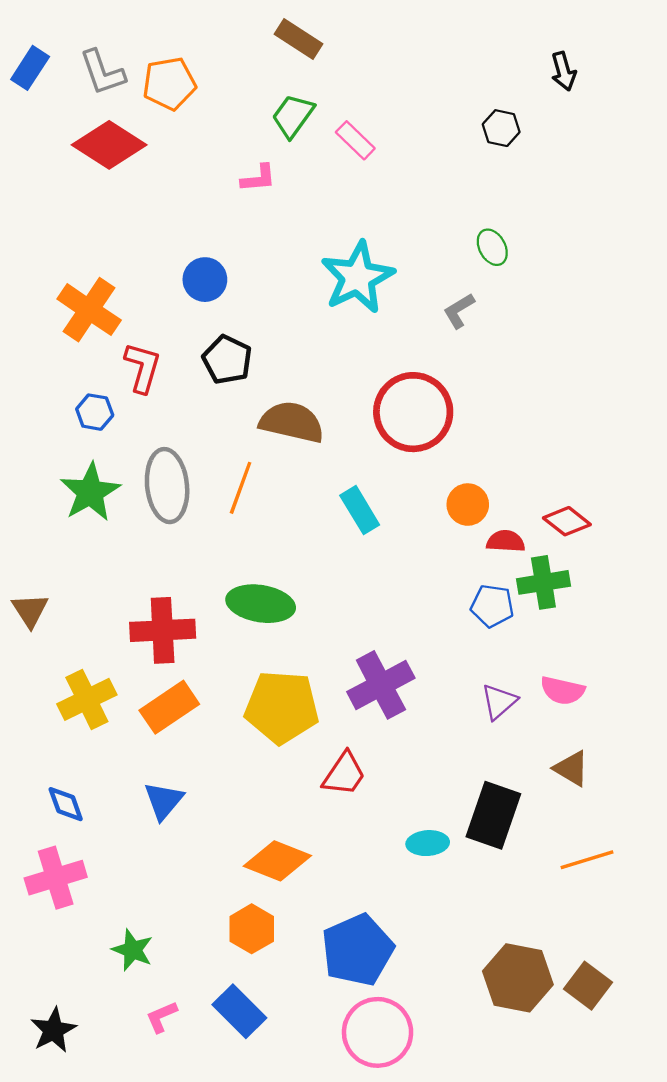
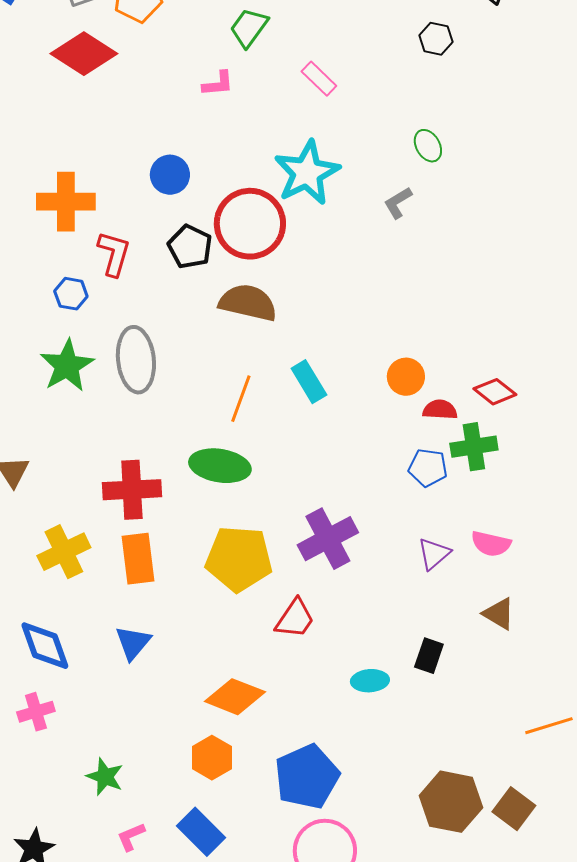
pink rectangle: (355, 140) -> (319, 79), moved
orange cross: (89, 310) -> (66, 202), turned -34
red circle: (413, 412) -> (250, 224), moved
orange line: (241, 488) -> (241, 399), moved
orange rectangle: (169, 707) -> (138, 559), turned -63
blue diamond: (66, 804) -> (45, 646), size x1.5
black rectangle: (493, 815) -> (429, 656), size x0.6
orange line: (587, 860) -> (549, 726), moved
pink cross: (56, 878) -> (36, 712), size x0.7

